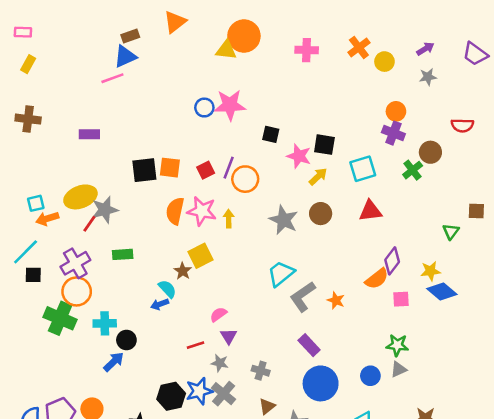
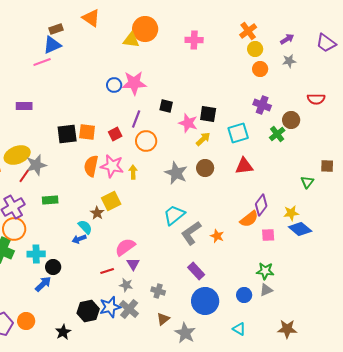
orange triangle: (175, 22) -> (91, 18), turned -48
orange cross: (359, 48) -> (248, 31), moved
orange circle: (396, 111) -> (260, 69), moved
purple line: (229, 168) -> (136, 119), moved
pink semicircle: (218, 314) -> (125, 247), size x1.5

